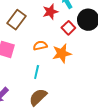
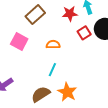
orange star: (62, 53) -> (67, 92), moved, turned 30
cyan line: (37, 72) -> (52, 70), moved

